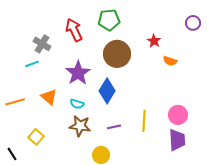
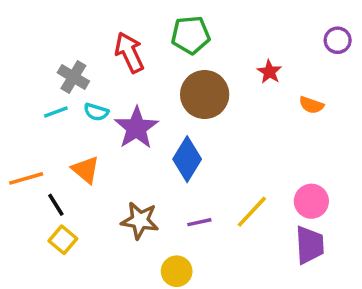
orange semicircle: (170, 61) -> (311, 105), moved
cyan semicircle: (77, 104) -> (96, 112), moved
yellow line: (144, 121) -> (252, 212), turned 40
black line: (12, 154) -> (56, 205), moved

